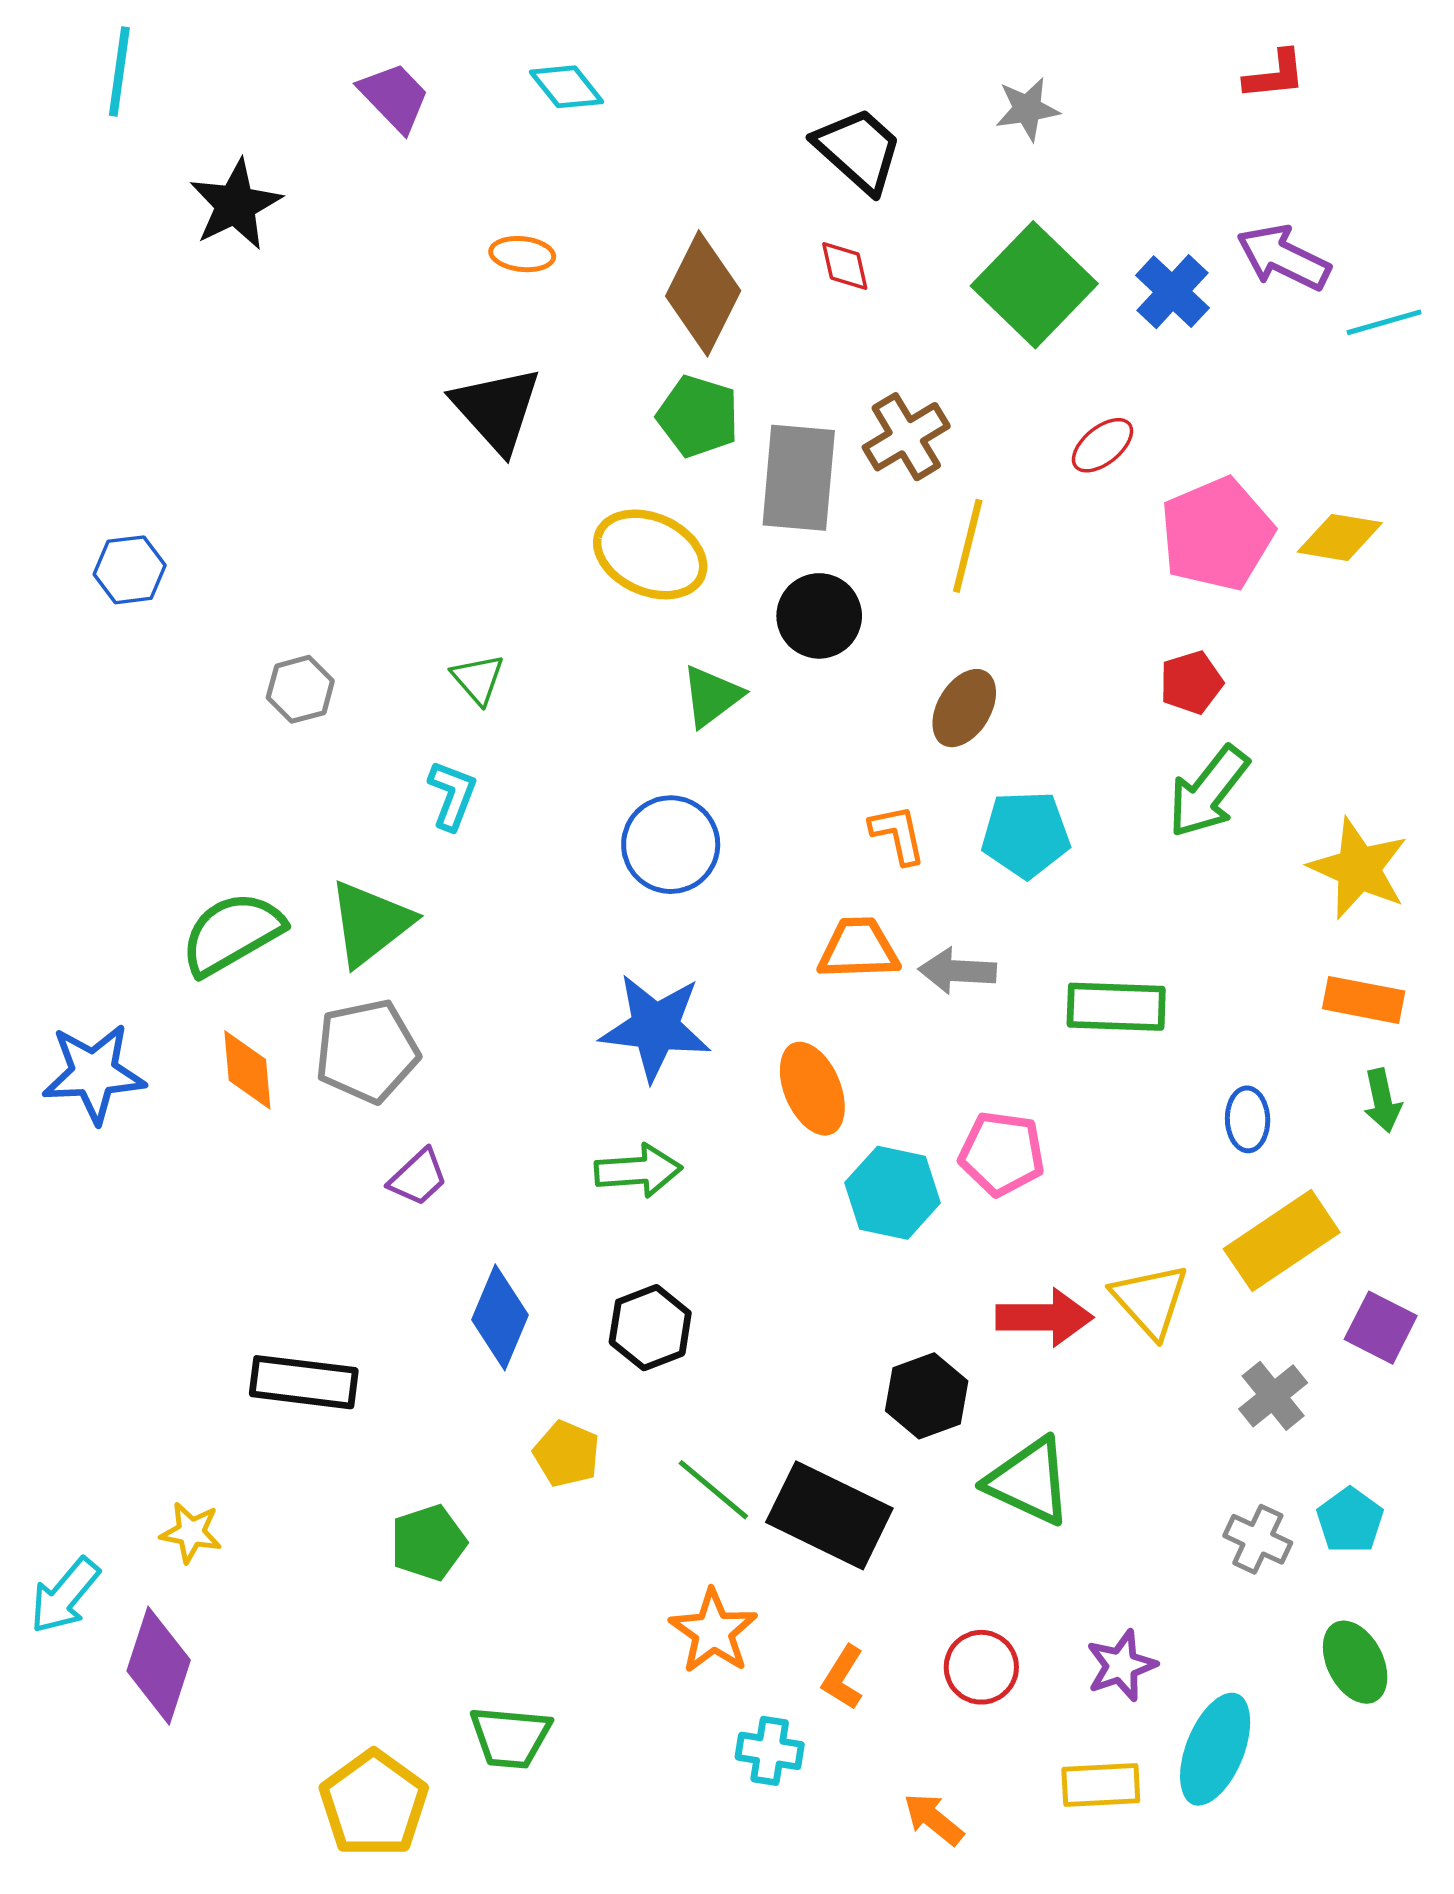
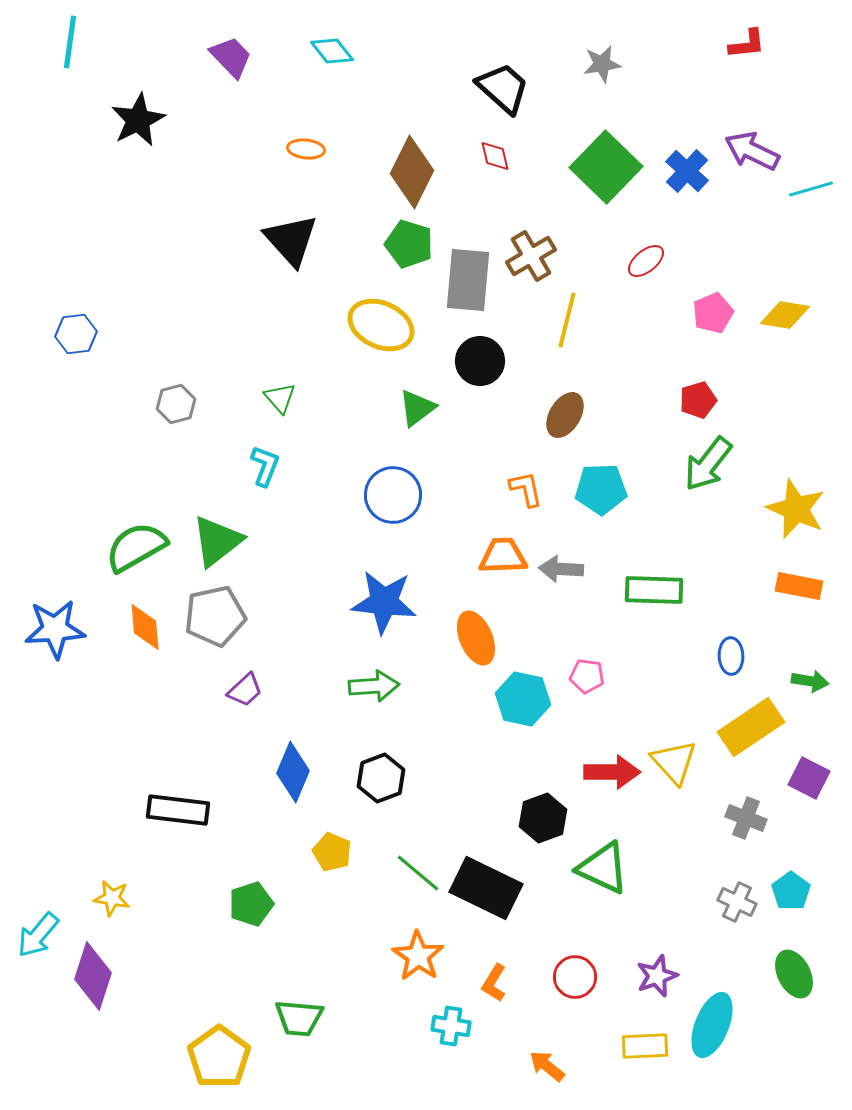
pink pentagon: (1217, 534) -> (713, 313), size x0.6
green arrow: (1382, 1101) -> (810, 681), moved, turned -69
pink pentagon: (1002, 1154) -> (587, 676), size x0.7
gray cross: (1273, 1396) -> (746, 818), turned -30

